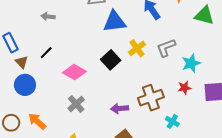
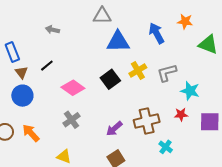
cyan star: (191, 63) -> (190, 91), turned 30
purple arrow: (119, 108) -> (114, 129), turned -42

